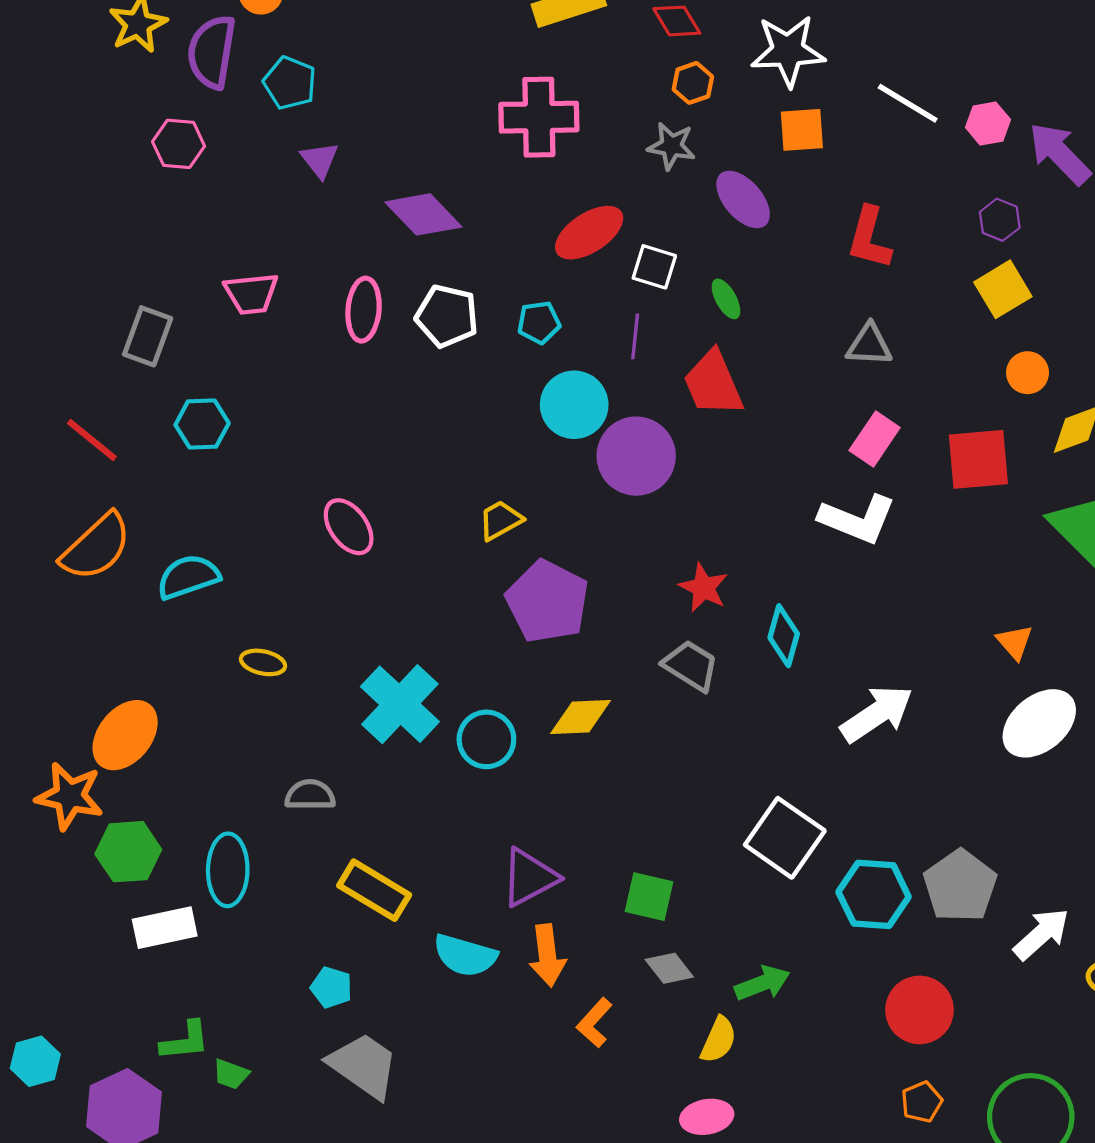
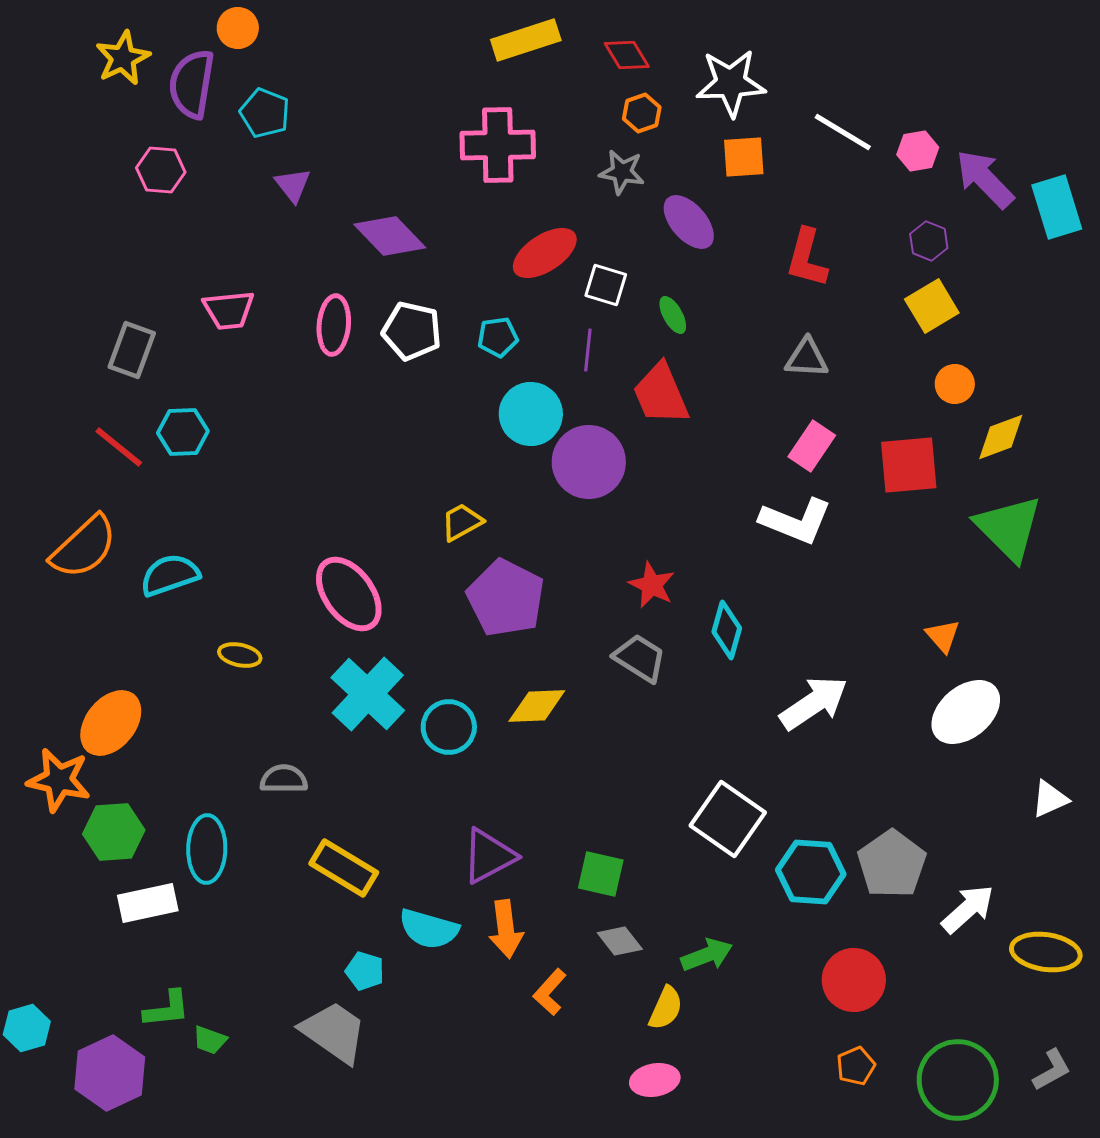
red line: (92, 440) -> (119, 447), moved
pink ellipse: (349, 527) -> (349, 594), moved, size x1.4
cyan pentagon: (331, 987) -> (365, 971), moved

